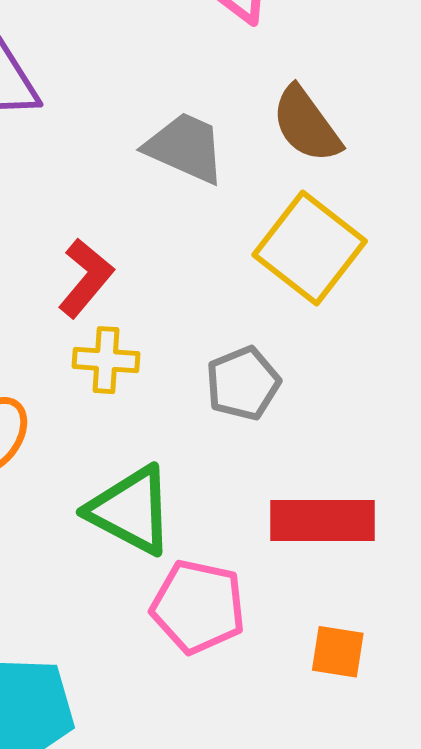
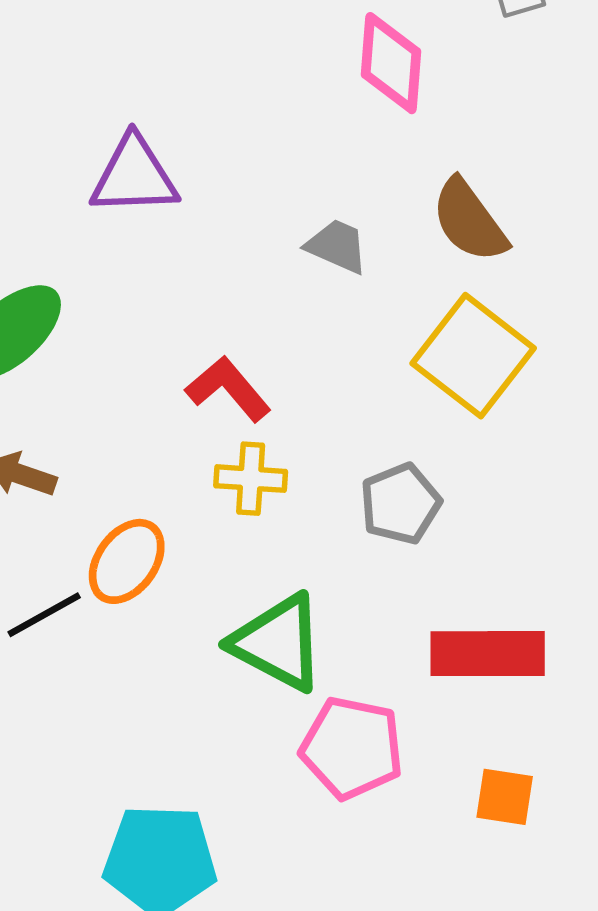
gray trapezoid: (185, 148) -> (337, 246), size x0.7
red L-shape: (86, 278) -> (228, 389), turned -80

